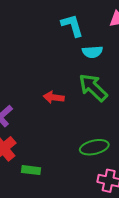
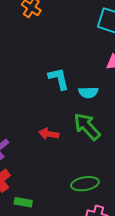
cyan L-shape: (72, 25) -> (59, 79), moved

